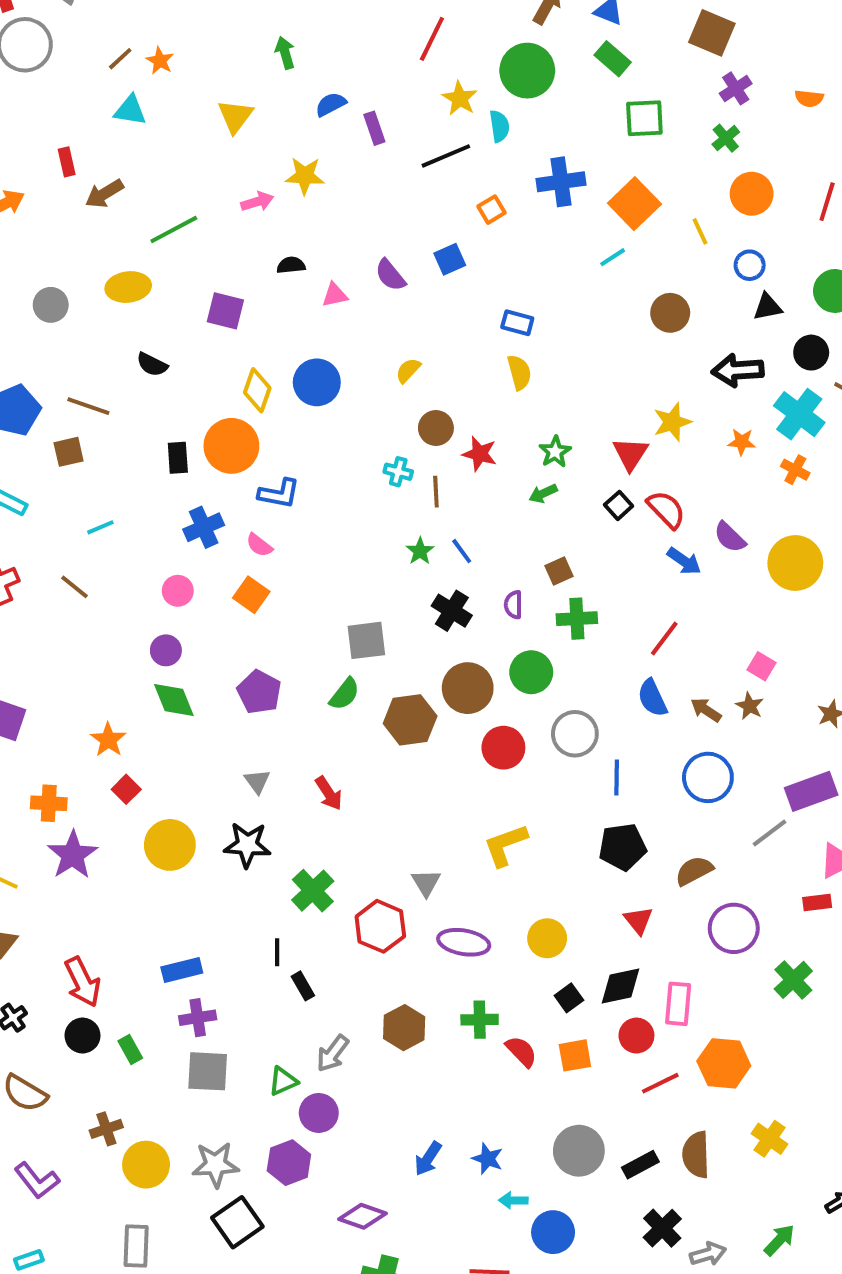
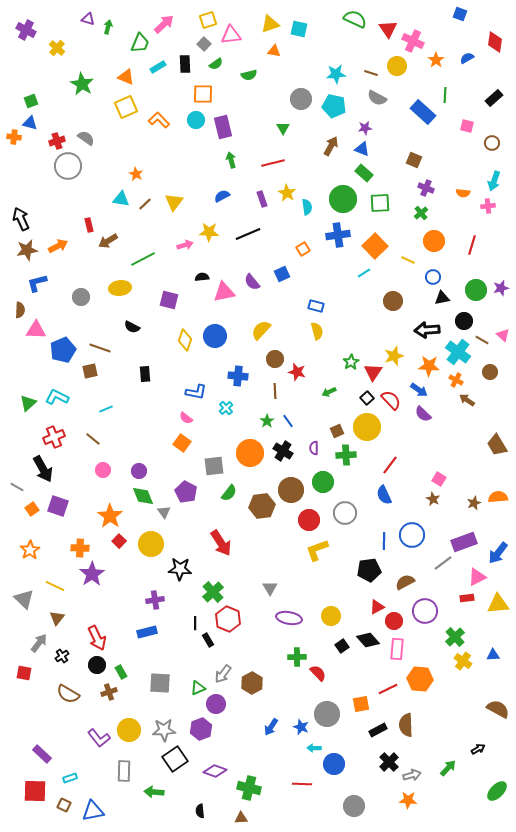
brown square: (712, 33) -> (414, 160), size x0.7
red line: (432, 39) -> (273, 163), turned 50
green arrow: (285, 53) -> (231, 160), moved
brown line: (120, 59) -> (145, 204), moved
green circle: (527, 71) -> (343, 199), moved
purple cross: (736, 88) -> (426, 188), turned -35
purple rectangle: (374, 128) -> (262, 199), moved
black line: (446, 156) -> (248, 234), moved
yellow line: (700, 231) -> (408, 260), turned -40
pink triangle: (335, 295) -> (224, 292), size x1.6
yellow semicircle: (408, 370) -> (261, 330), size x1.5
orange star: (742, 442) -> (429, 366), size x1.5
orange circle: (231, 446) -> (250, 453), moved
green star: (555, 452) -> (351, 362), moved
cyan cross: (398, 472) -> (226, 408), moved, turned 32
blue cross: (204, 527) -> (238, 376), moved, turned 30
blue arrow: (684, 561) -> (419, 390), moved
yellow circle: (795, 563) -> (367, 427), moved
pink circle: (178, 591) -> (103, 470), moved
gray square: (366, 640) -> (214, 466), moved
brown arrow: (706, 710) -> (467, 400), moved
orange star: (108, 740) -> (110, 516), size x1.4
blue line: (617, 777) -> (384, 541), moved
gray triangle: (257, 781) -> (164, 512), moved
red arrow: (329, 793) -> (221, 543), size x1.5
yellow circle: (170, 845) -> (151, 544), moved
yellow L-shape: (505, 845) -> (317, 550), moved
red triangle: (638, 920) -> (377, 607), turned 42
red hexagon: (380, 926) -> (228, 619), moved
black diamond: (621, 986) -> (368, 640), turned 60
purple cross: (198, 1018) -> (155, 600), moved
brown hexagon: (404, 1028) -> (252, 683), moved
red circle: (636, 1036) -> (394, 621), moved
orange square: (575, 1055) -> (361, 704), moved
brown cross: (106, 1129) -> (109, 692), moved
yellow cross: (769, 1139) -> (463, 661), moved
gray circle: (579, 1151) -> (327, 714), moved
purple L-shape: (37, 1180) -> (99, 738), moved
purple diamond: (362, 1216) -> (215, 771), moved

